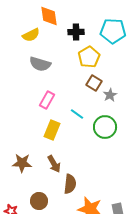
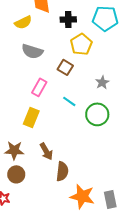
brown square: (94, 83) -> (65, 67), moved
yellow rectangle: (52, 130) -> (31, 117), moved
brown circle: (39, 201) -> (16, 174), moved

